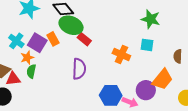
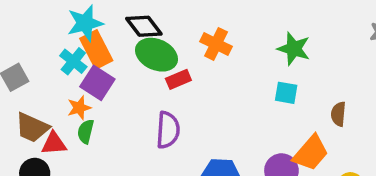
orange rectangle: (53, 39) -> (96, 49), moved, size x1.5
red rectangle: (84, 39) -> (178, 79), turned -64
cyan cross: (16, 41) -> (73, 61), moved
orange cross: (121, 54) -> (216, 44), moved

